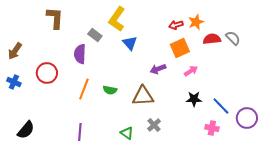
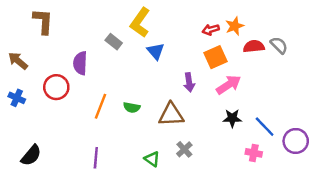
brown L-shape: (55, 18) -> (43, 21), moved
brown arrow: (15, 51) -> (18, 61), turned 96
purple semicircle: (80, 54) -> (80, 63), moved
purple arrow: (158, 69) -> (189, 82), turned -77
pink arrow: (191, 71) -> (229, 85), size x1.5

